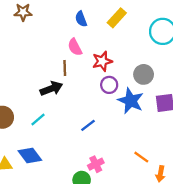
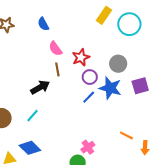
yellow rectangle: (117, 18) -> (104, 15), moved
blue semicircle: (81, 19) -> (43, 24), moved
brown line: (65, 68) -> (57, 69), moved
blue line: (88, 125) -> (89, 97), moved

